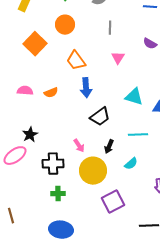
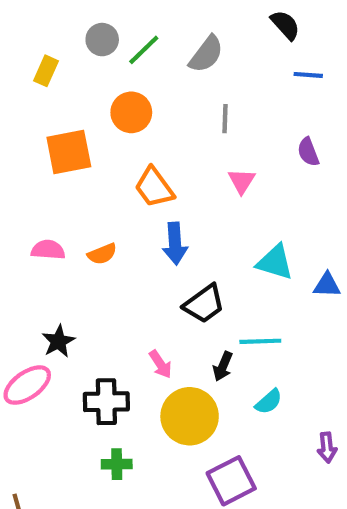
orange square: (35, 44) -> (69, 152), turned 35
purple semicircle: (150, 44) -> (308, 152), turned 40
cyan line: (138, 135) -> (260, 341), moved

